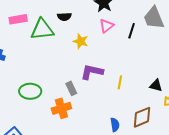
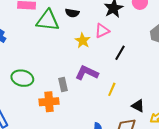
pink triangle: (106, 26) -> (102, 31), moved
black line: (132, 31) -> (120, 53), moved
black triangle: (156, 85) -> (138, 106), moved

